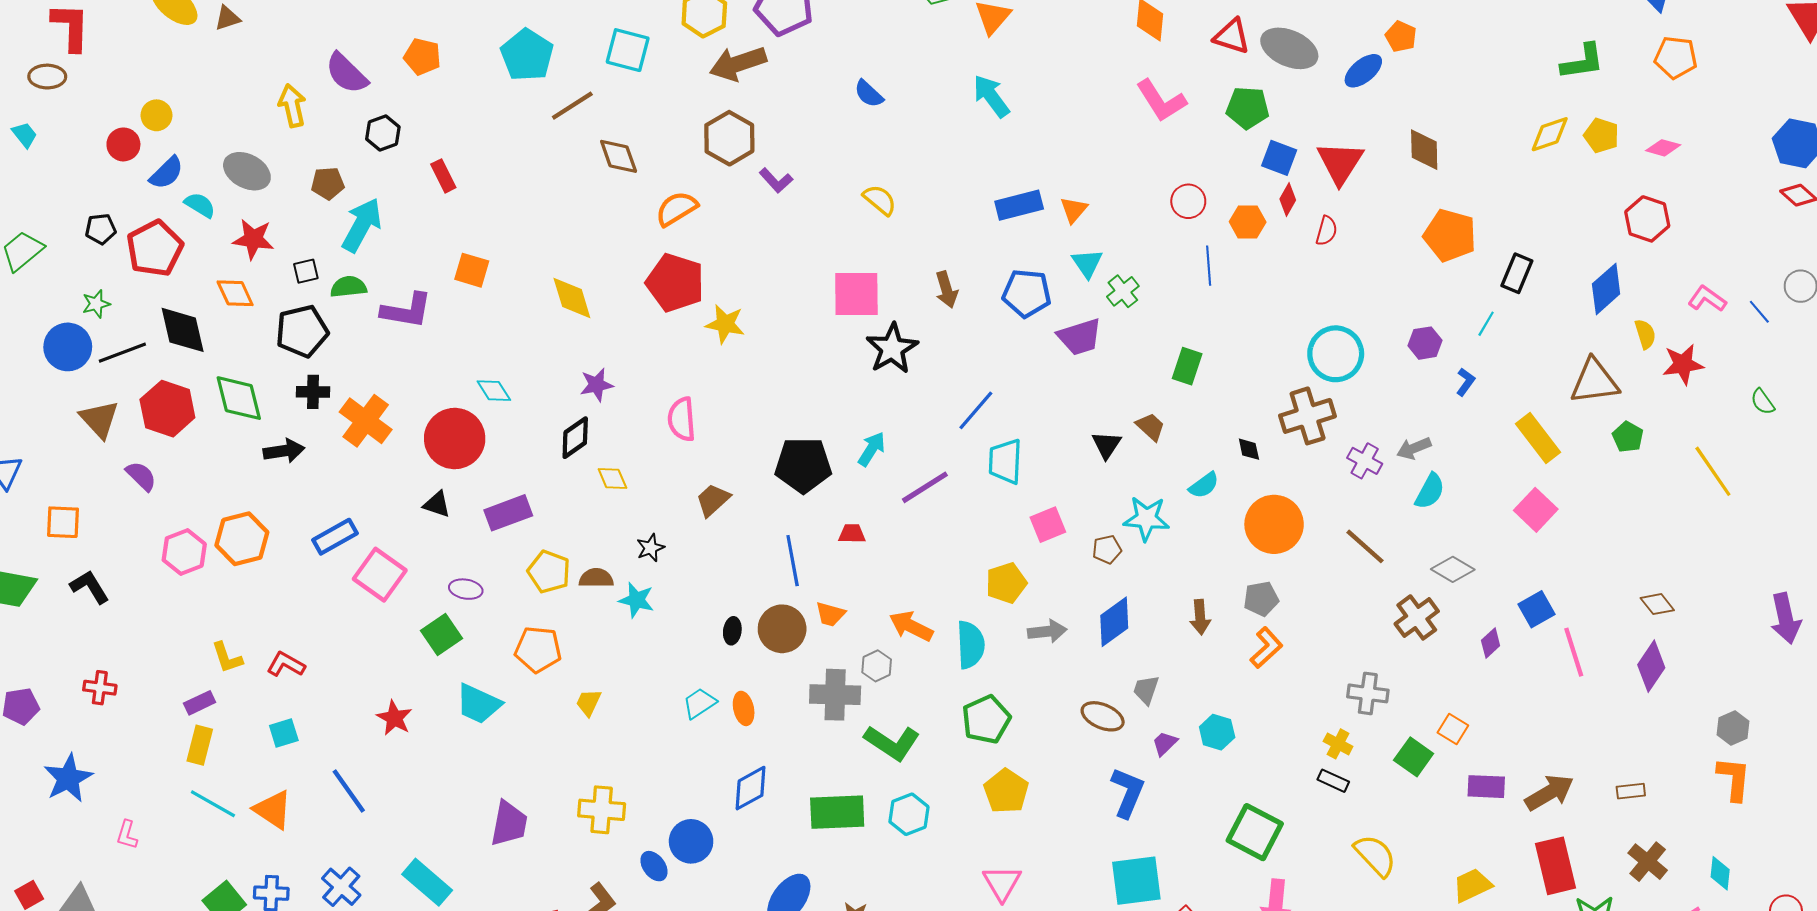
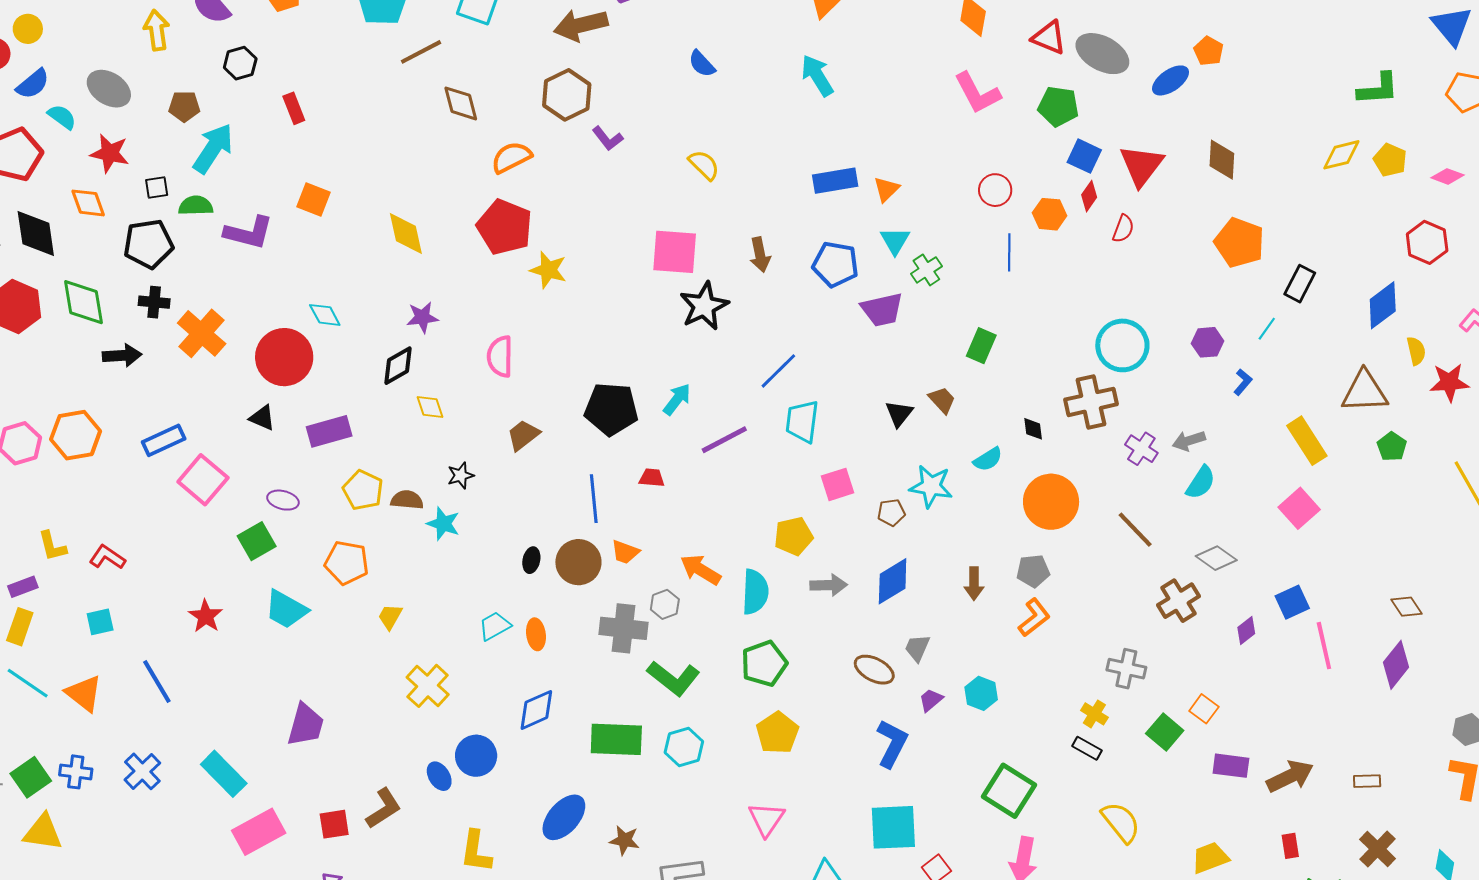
yellow cross: (602, 810) -> (428, 686), moved, turned 33
red rectangle: (1556, 866) -> (1290, 846), size x0.5

